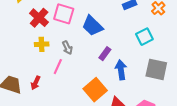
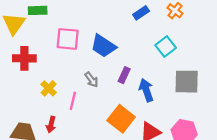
red cross: (39, 18) -> (24, 58), moved, turned -30
yellow cross: (42, 44) -> (49, 88), moved, turned -32
gray arrow: (67, 48) -> (91, 80), moved

